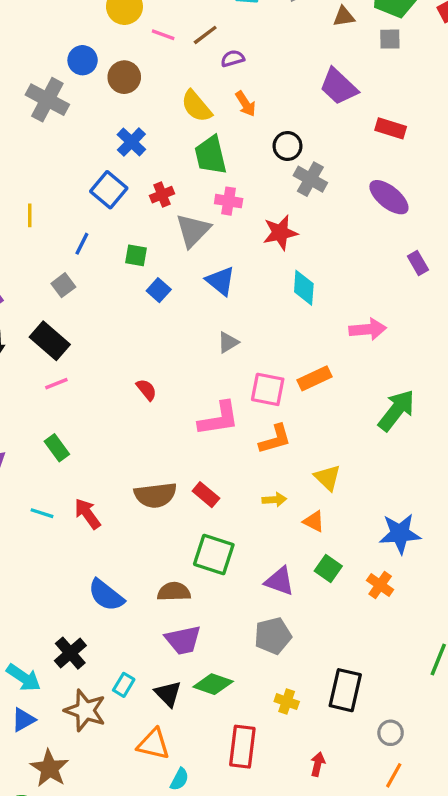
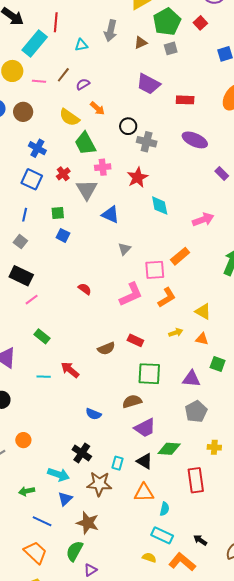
blue square: (159, 290) -> (63, 235), moved
brown semicircle: (155, 495) -> (106, 348), size x0.7
blue semicircle: (106, 595) -> (93, 414), size x0.7

